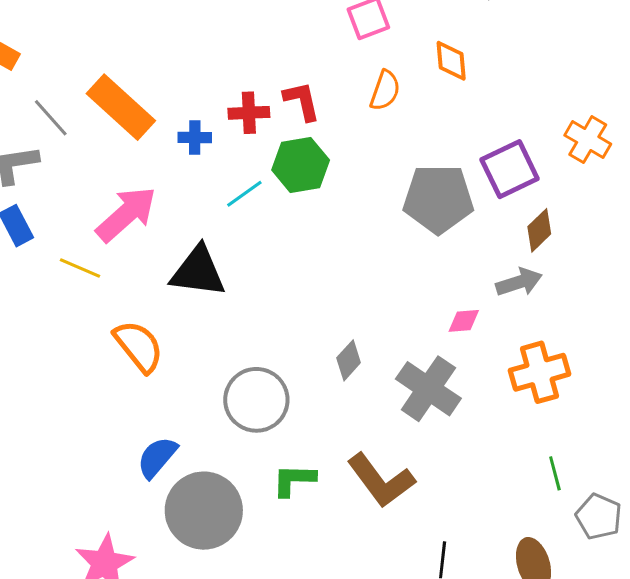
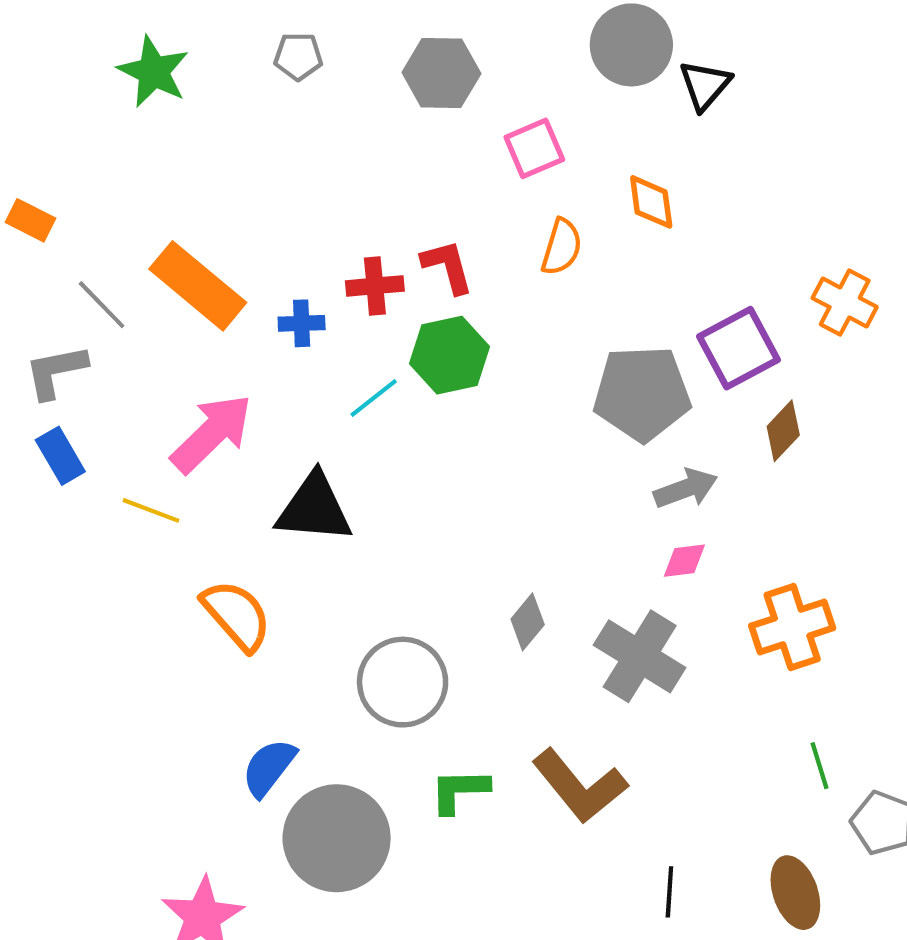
gray arrow: (519, 282) -> (686, 489), moved

